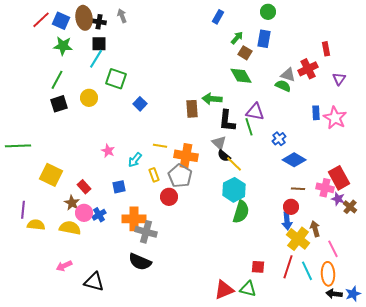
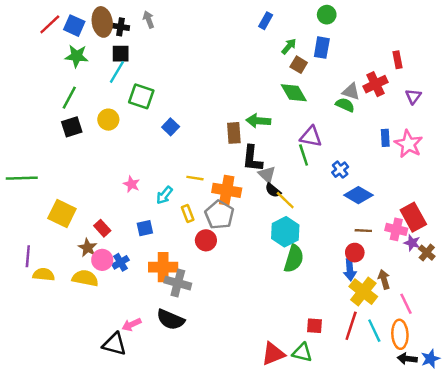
black L-shape: (227, 121) -> (252, 159), moved
pink arrow: (64, 266) -> (132, 325), moved

